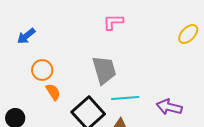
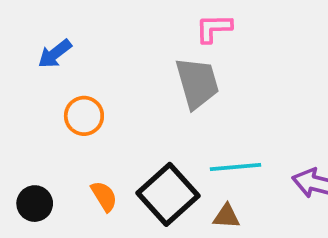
gray trapezoid: (104, 70) -> (197, 83), moved
orange semicircle: (53, 92) -> (104, 196), moved

